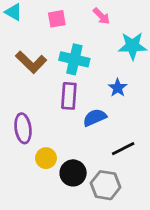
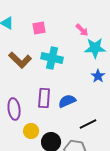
pink arrow: (101, 16) -> (82, 30), moved
blue star: (118, 88) -> (98, 76), moved
purple rectangle: (69, 96) -> (44, 98), moved

